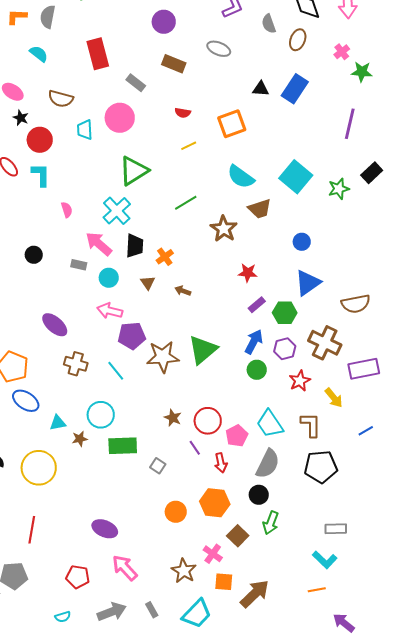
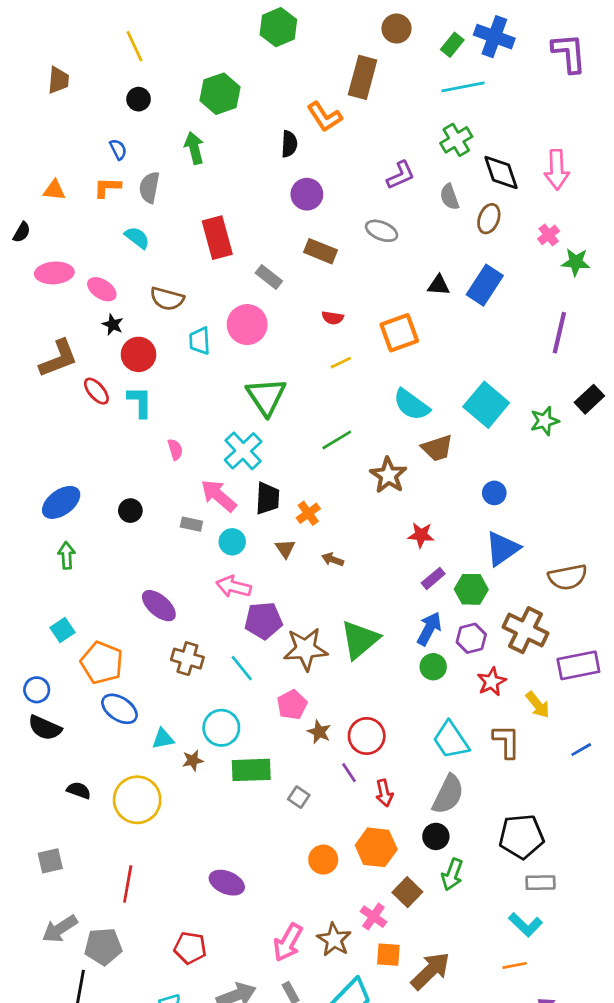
green triangle: (134, 171) -> (266, 397), turned -32
pink pentagon: (237, 436) -> (292, 705), moved
black pentagon: (321, 467) -> (521, 836), moved
pink arrow: (125, 568) -> (288, 942), moved, turned -108

